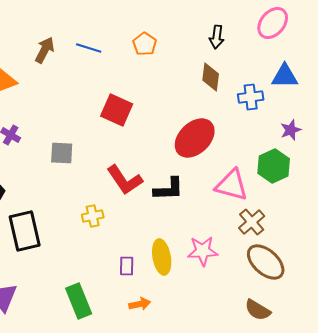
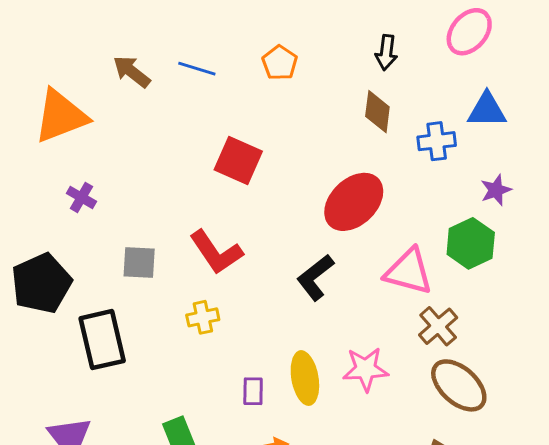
brown arrow: (45, 50) -> (132, 72), turned -80
gray square: (62, 153) -> (139, 263), moved
red L-shape: (125, 180) -> (216, 252), moved
black L-shape: (169, 189) -> (315, 277), turned 144

